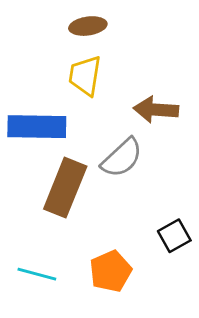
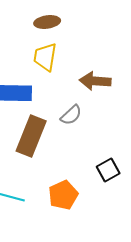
gray semicircle: (122, 158) -> (71, 115), size x0.7

